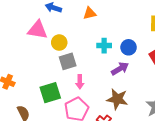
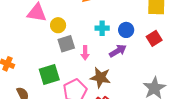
pink arrow: (80, 82) -> (85, 53), moved
brown star: (117, 99) -> (100, 77), moved

